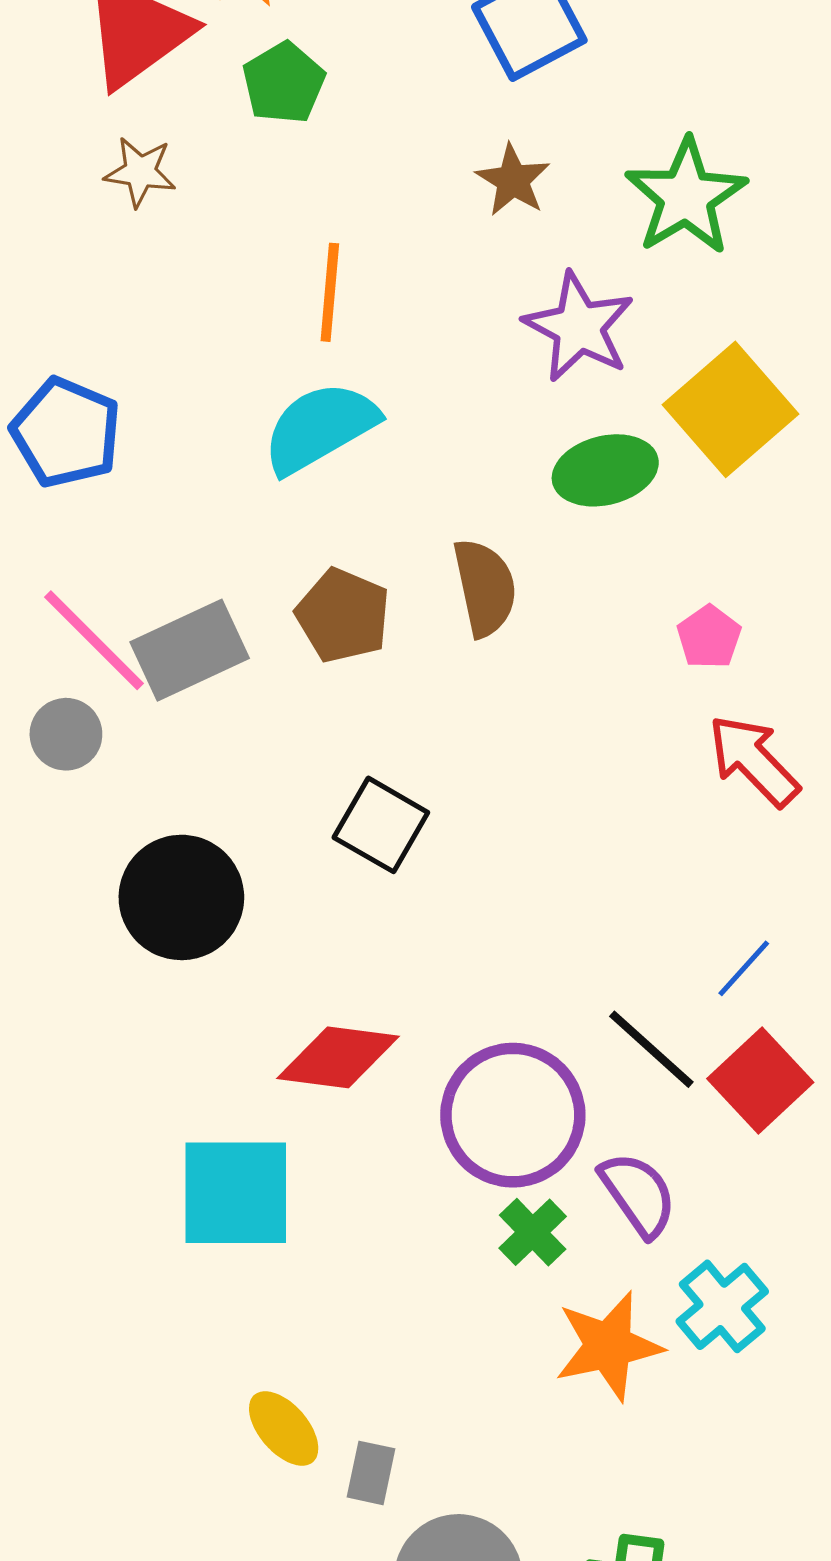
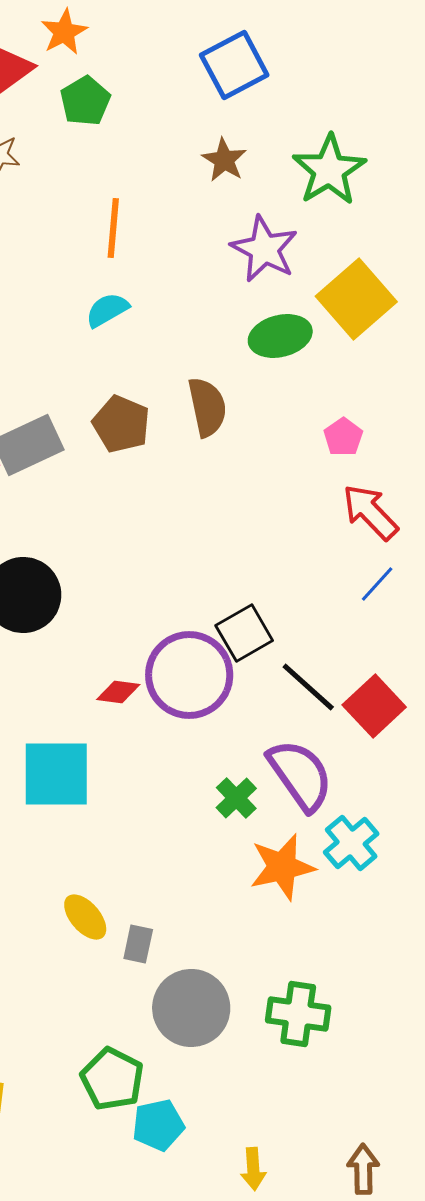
cyan semicircle: (320, 428) -> (107, 310), size x0.6
black square: (381, 825) -> (244, 633), moved, turned 30
blue line: (744, 968) -> (377, 584), moved
red diamond: (338, 1057) -> (118, 692), size x0.6
purple circle: (513, 1115) -> (189, 675), moved
purple semicircle: (638, 1194) -> (300, 775), size x1.4

